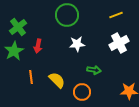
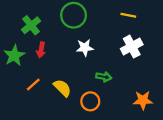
yellow line: (116, 15) -> (128, 15), turned 32
green cross: (18, 27) -> (31, 25), moved
orange line: (31, 77) -> (33, 85), turned 56

